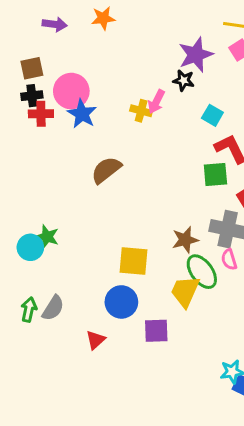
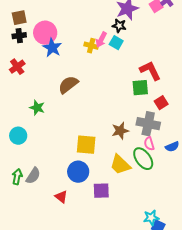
red cross: (41, 114) -> (17, 67), moved, turned -35
cyan square: (212, 115) -> (116, 43), moved
green star: (47, 237) -> (37, 108), moved
green ellipse: (202, 272) -> (143, 159), moved
yellow trapezoid: (185, 291) -> (120, 165), turned -70
red triangle: (96, 340) -> (61, 197), turned -40

